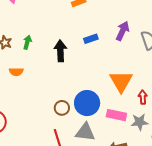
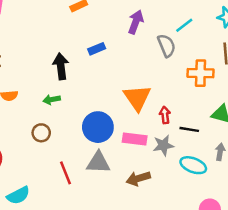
purple arrow: (123, 31) -> (136, 22), moved
green arrow: (27, 42) -> (52, 100), moved, turned -112
brown circle: (62, 108) -> (41, 133), moved

